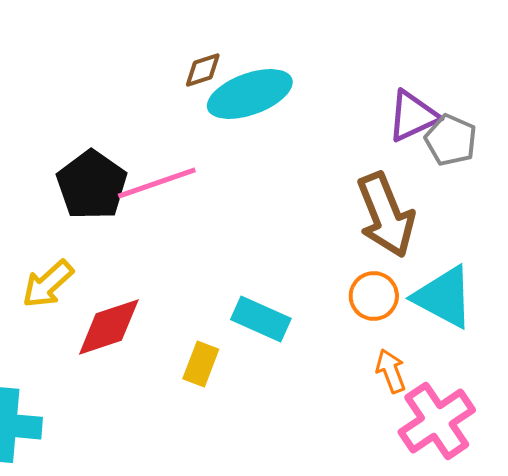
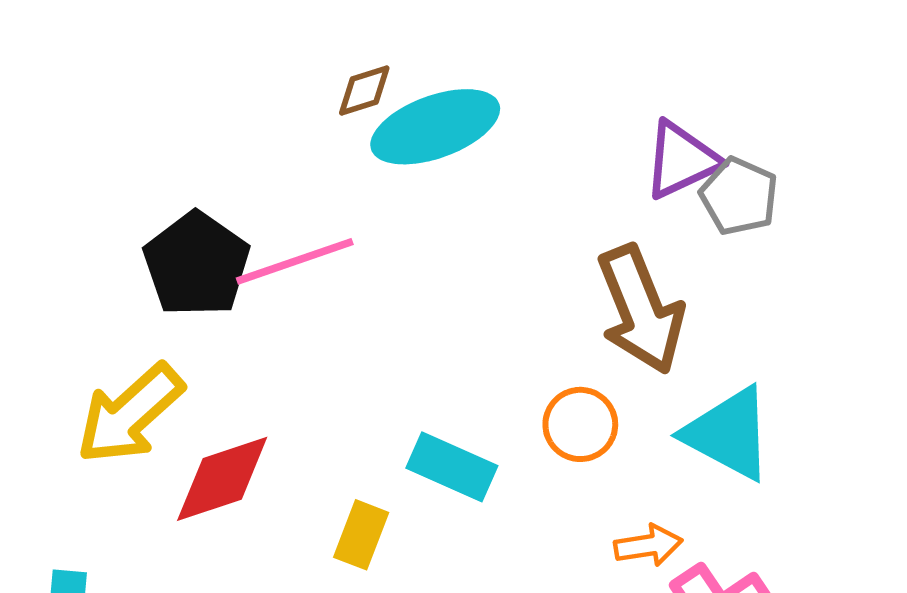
yellow arrow: (48, 284) -> (130, 414), size x1.4
orange circle: (374, 296) -> (580, 424), moved
orange arrow: (391, 371) -> (648, 545), turned 102

